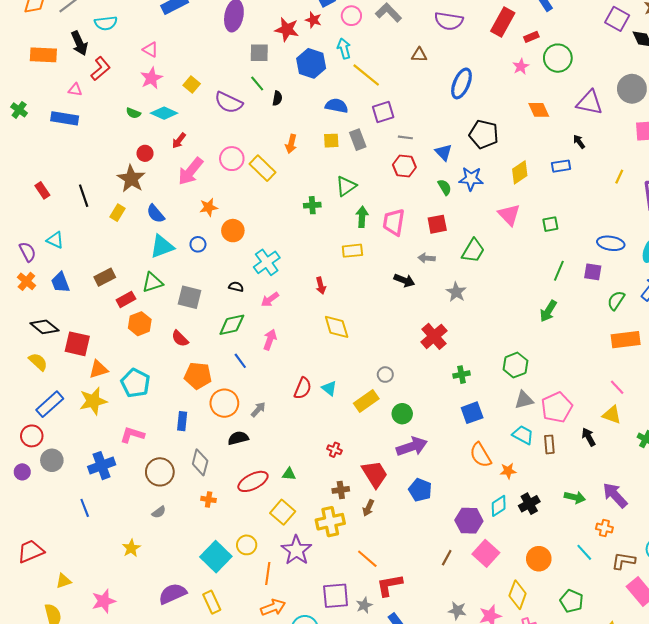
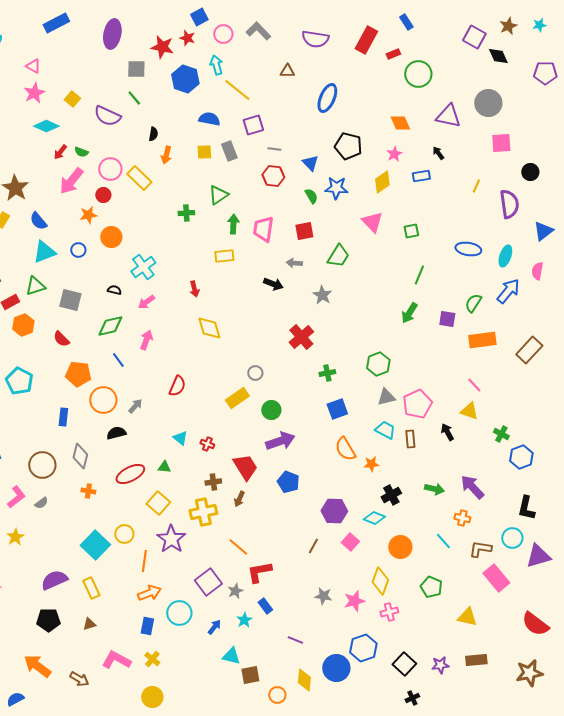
pink star: (521, 67) -> (394, 154), moved
black semicircle: (277, 98) -> (153, 134), moved
green semicircle: (133, 113) -> (81, 152), moved
red circle: (145, 153) -> (103, 195), moved
purple square: (593, 272) -> (447, 319), moved
cyan triangle: (329, 388) -> (180, 438), moved
pink L-shape: (132, 435) -> (16, 497), moved, turned 125
cyan diamond: (499, 506) -> (374, 518), moved, turned 55
pink square: (486, 553) -> (350, 542), size x0.7
purple square: (336, 596) -> (208, 582), turned -32

